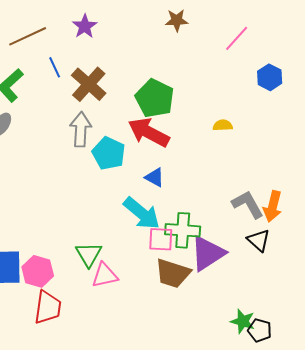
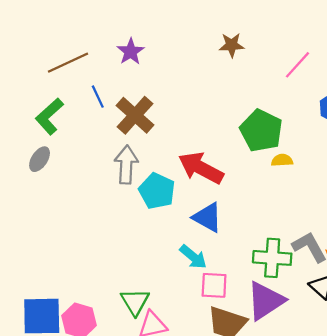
green pentagon: (155, 98) -> (261, 131), moved
blue triangle: (155, 177) -> (207, 217), size x1.4
cyan arrow: (142, 213) -> (193, 257), size x0.7
green cross: (183, 230) -> (272, 258), moved

